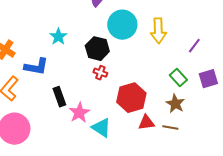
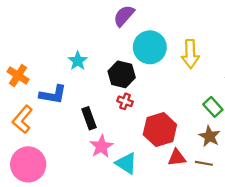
black rectangle: (59, 97) -> (89, 118), moved

